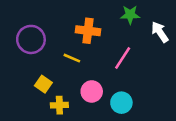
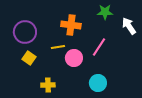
yellow line: (72, 58) -> (58, 47), turned -32
yellow square: (43, 84) -> (29, 58), moved
pink circle: (92, 91) -> (74, 58), moved

